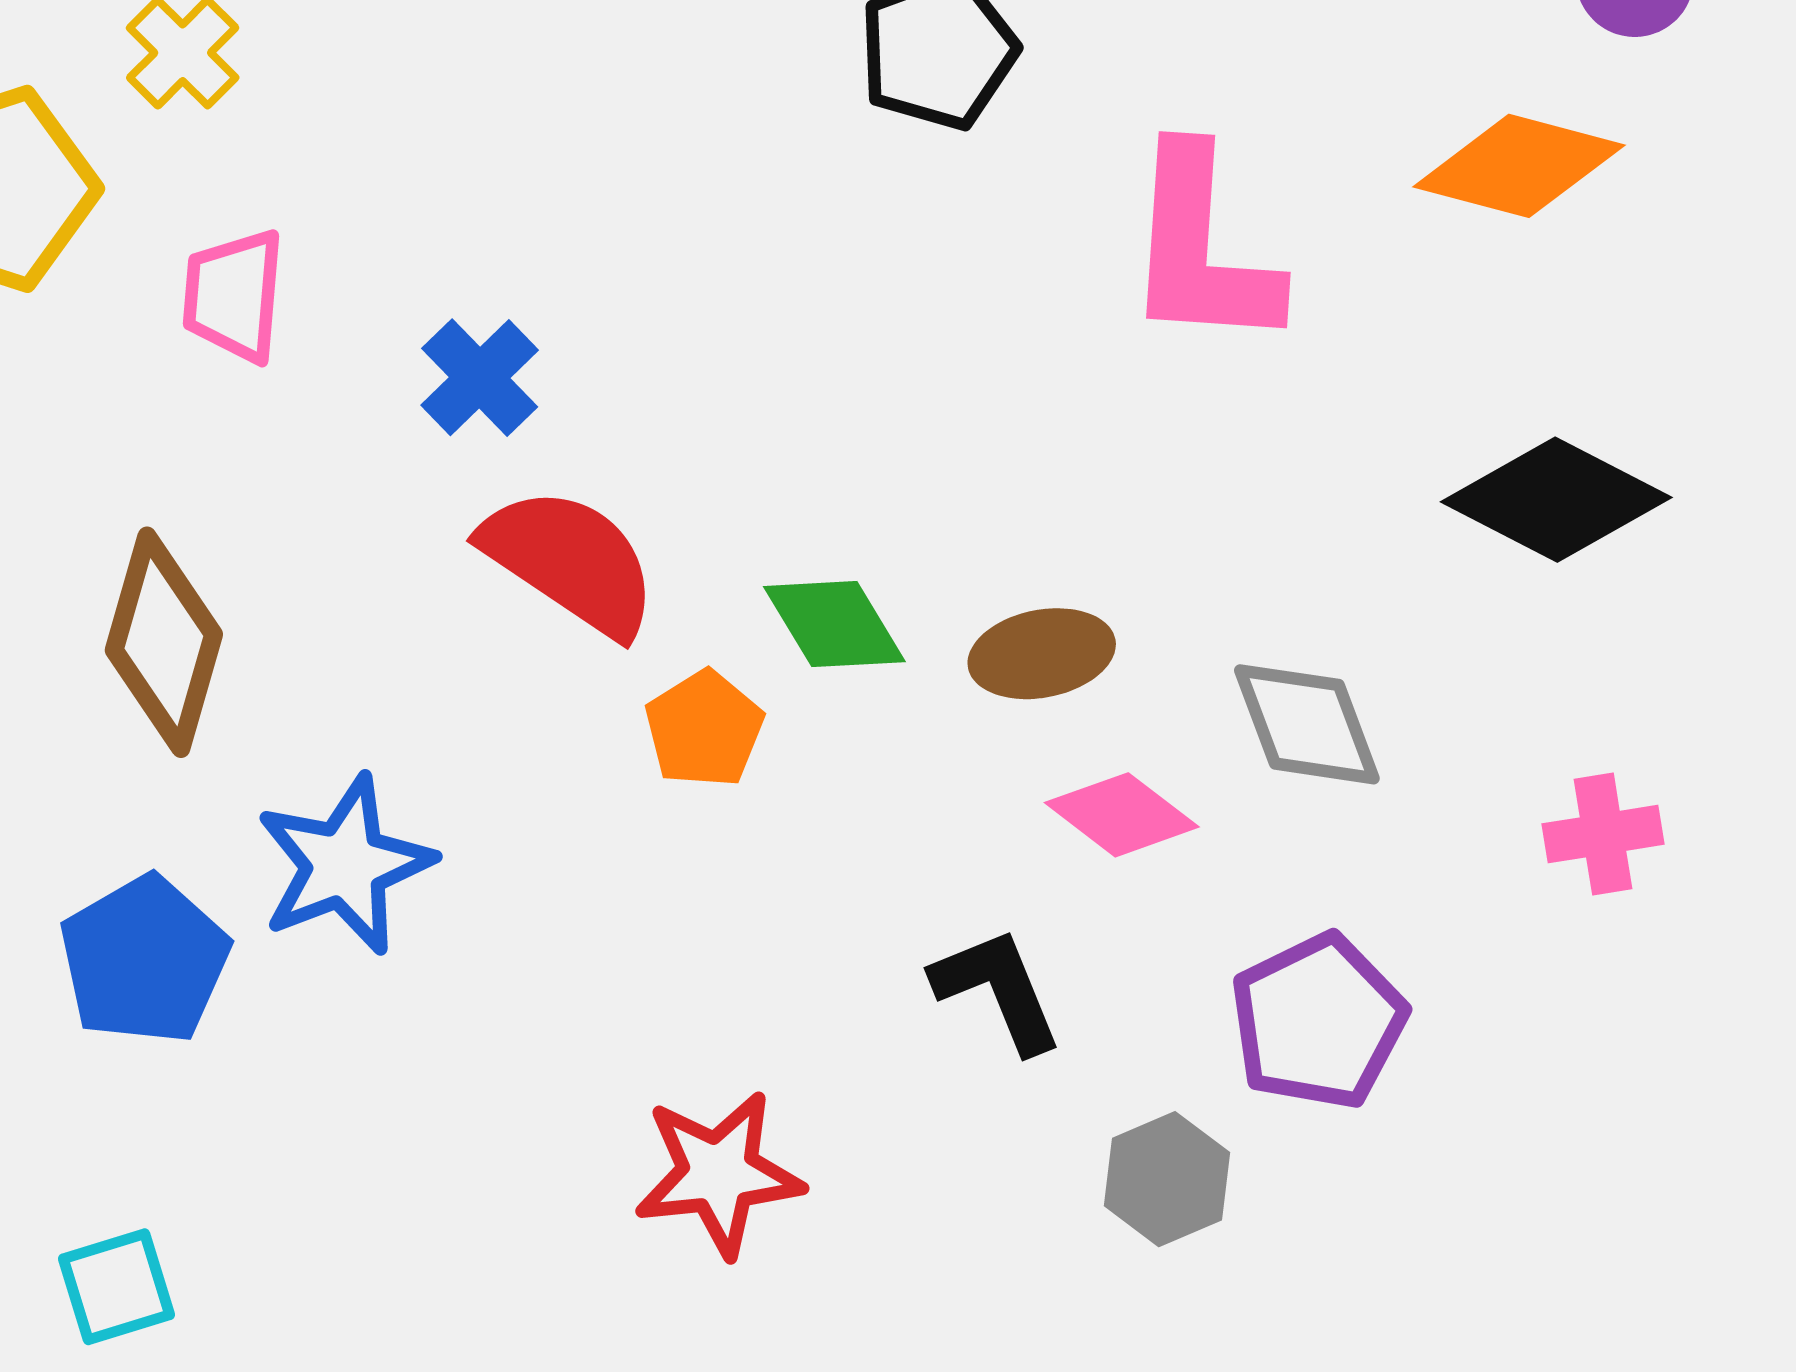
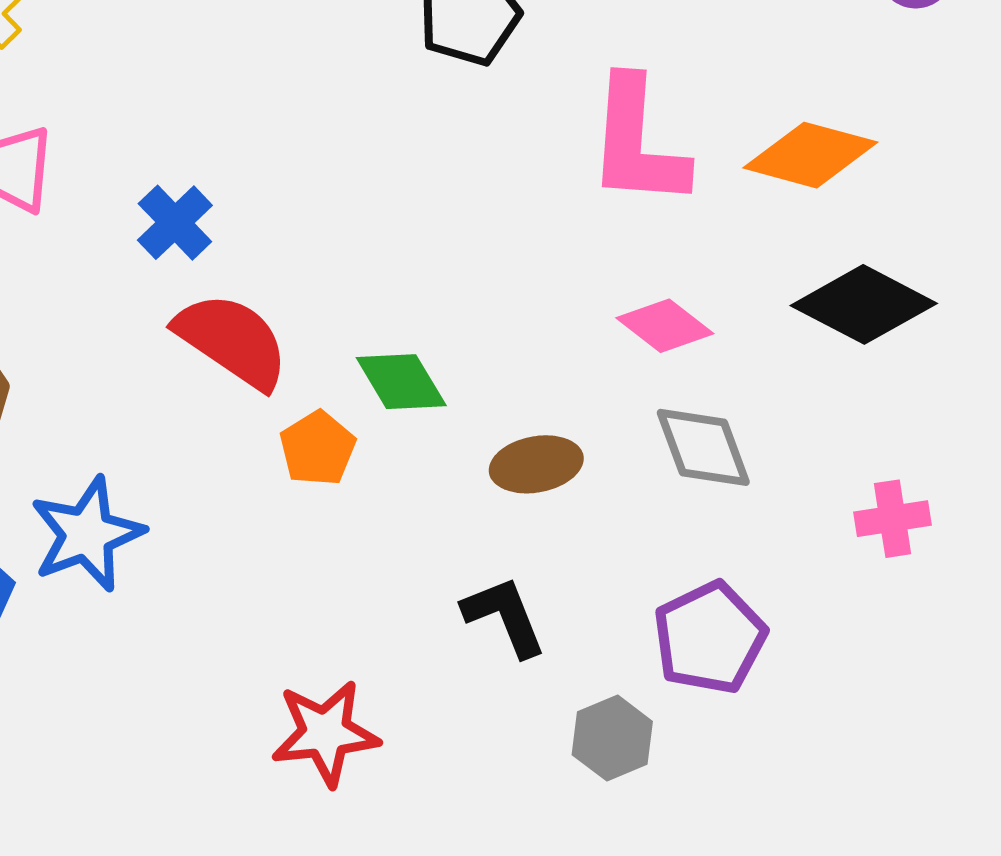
orange diamond: (1519, 166) -> (810, 155), moved
brown ellipse: (1042, 654) -> (536, 464), moved
pink diamond: (1122, 815) -> (665, 326), moved

